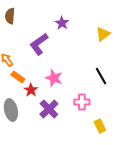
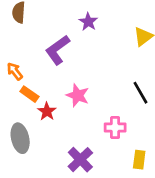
purple cross: (49, 109) -> (80, 160), moved
yellow rectangle: (100, 126) -> (139, 160), turned 32

